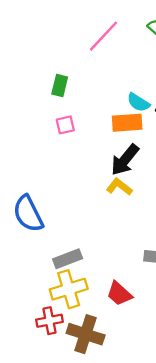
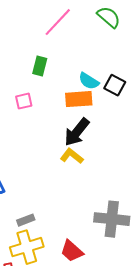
green rectangle: (60, 86) -> (40, 66), moved
gray rectangle: (68, 259) -> (26, 220), size x0.7

